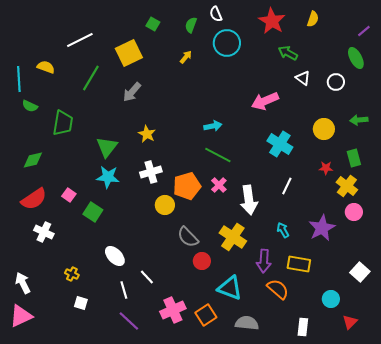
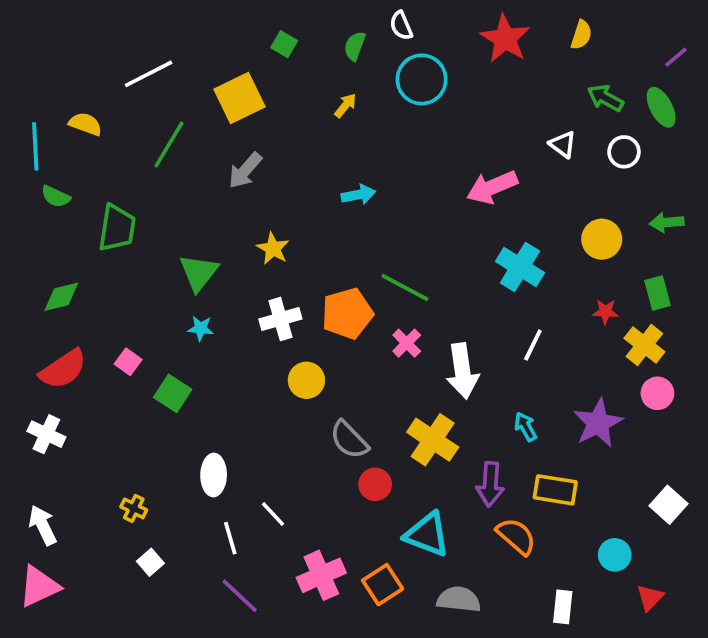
green arrow: (288, 53) -> (605, 98), moved
cyan arrow: (213, 126) -> (358, 195), moved
cyan star: (108, 177) -> (201, 328), size x0.6
orange pentagon: (187, 186) -> (347, 313), moved
white cross: (44, 232) -> (46, 434), moved
white ellipse: (115, 256) -> (214, 475), turned 45
white square: (81, 303) -> (150, 562), turned 32

